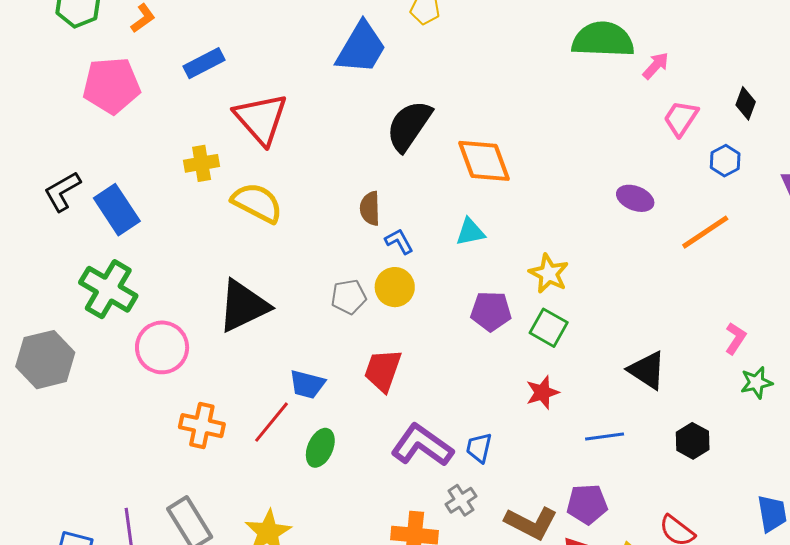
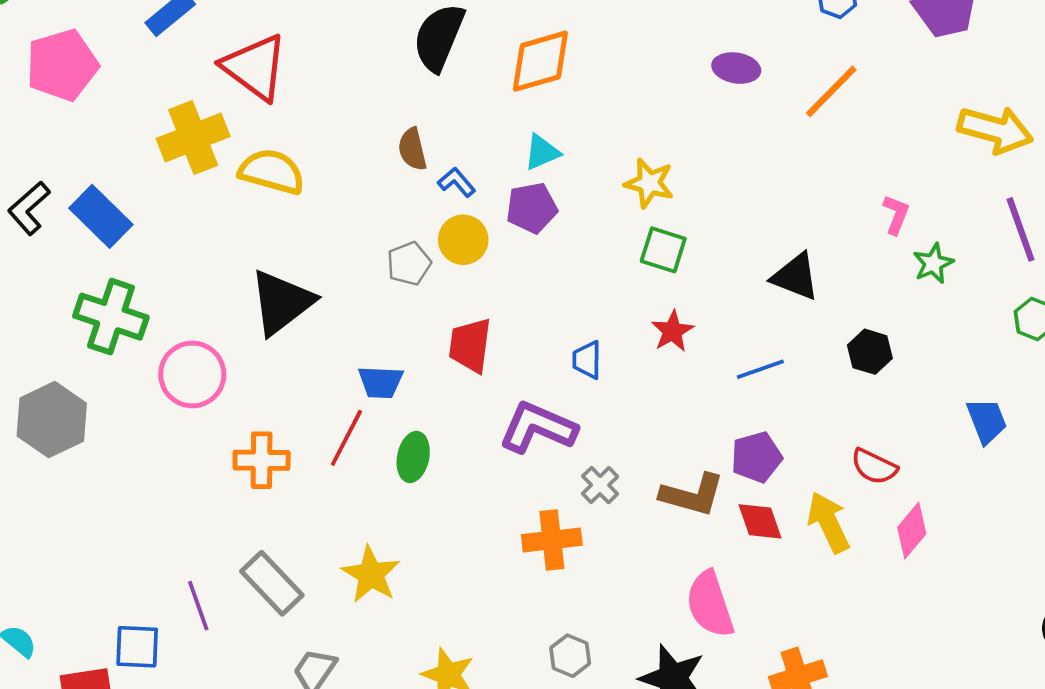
orange diamond: (484, 161) -> (540, 61), turned -74
yellow cross: (202, 163) -> (193, 138), size x1.6
purple pentagon: (491, 311) -> (532, 208), moved
blue trapezoid: (479, 448) -> (587, 360), moved

